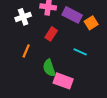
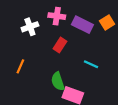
orange square: (91, 23) -> (107, 22), moved
orange line: (26, 51) -> (20, 66), moved

